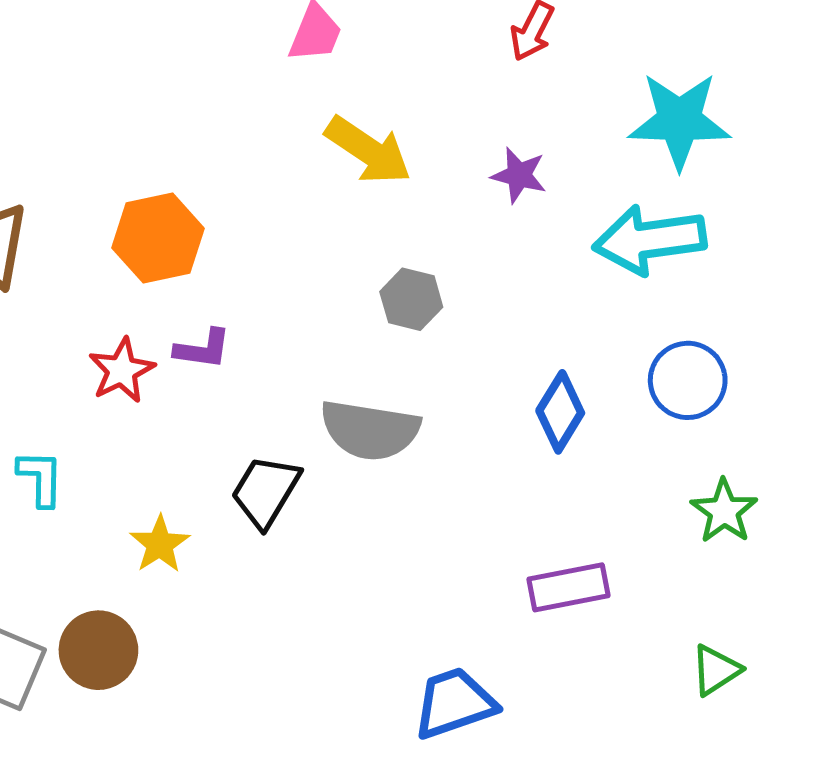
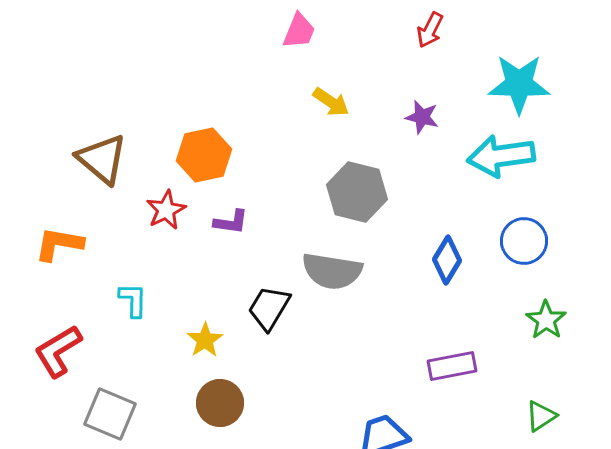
yellow arrow: (368, 150) -> (331, 102), size x0.7
gray hexagon: (411, 299) -> (357, 192), size x1.6
red star: (122, 370) -> (166, 210), moved
brown circle: (98, 650) -> (220, 403), moved

